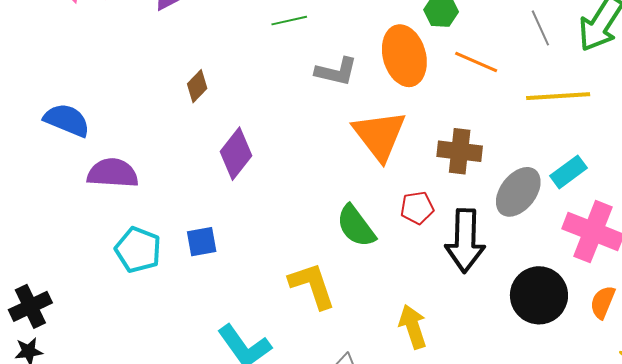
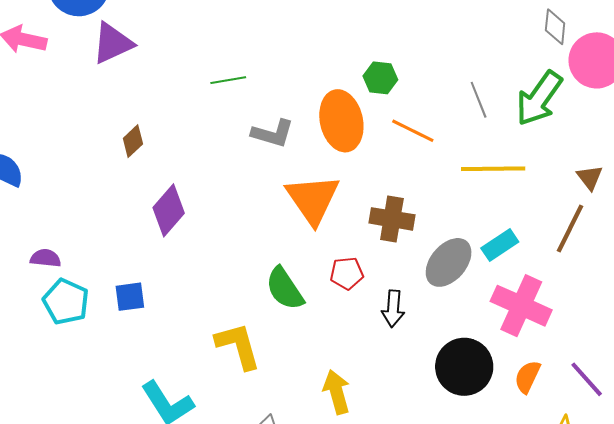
purple semicircle: (113, 173) -> (46, 258), moved, size x0.6
black arrow: (465, 241) -> (393, 309), size x0.6

